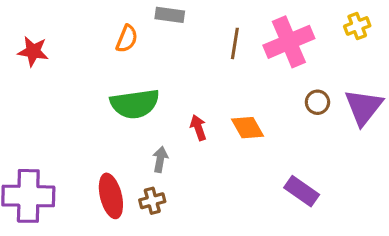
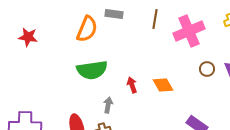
orange semicircle: (127, 39) -> (87, 29), size x1.5
brown line: (235, 43) -> (155, 19), moved

